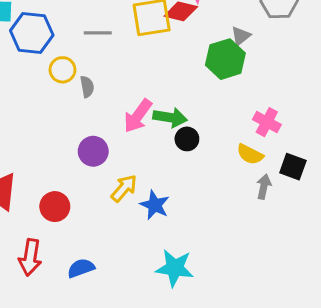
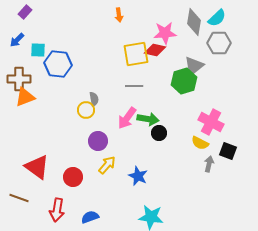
gray line: (98, 33) -> (134, 86), moved
gray triangle: (241, 36) -> (194, 66), size x1.5
yellow circle: (62, 70) -> (86, 110), moved
pink cross: (267, 122) -> (211, 122), size x1.4
yellow arrow: (124, 188) -> (107, 165), moved

